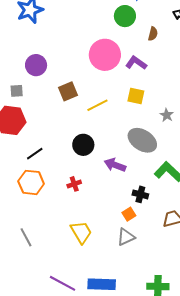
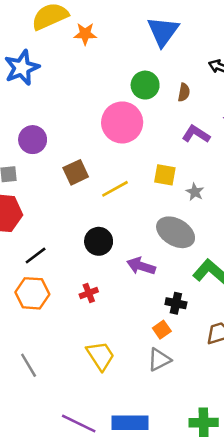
green circle: (125, 16) -> (145, 85), moved
purple L-shape: (136, 63) -> (196, 134), moved
gray star: (167, 115) -> (195, 192), moved

